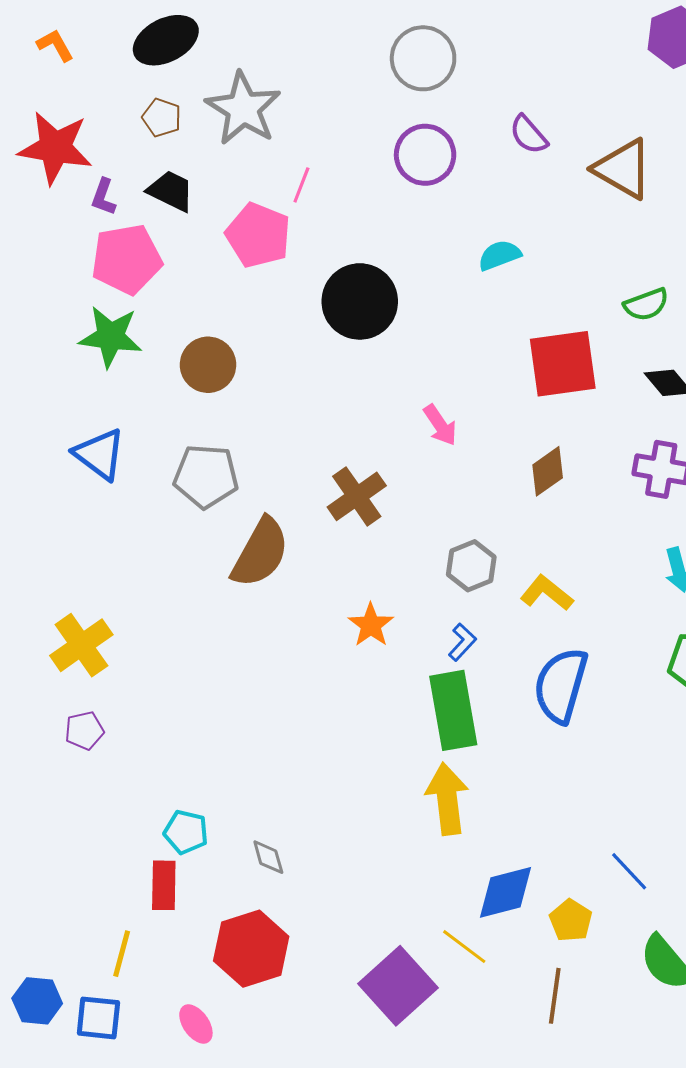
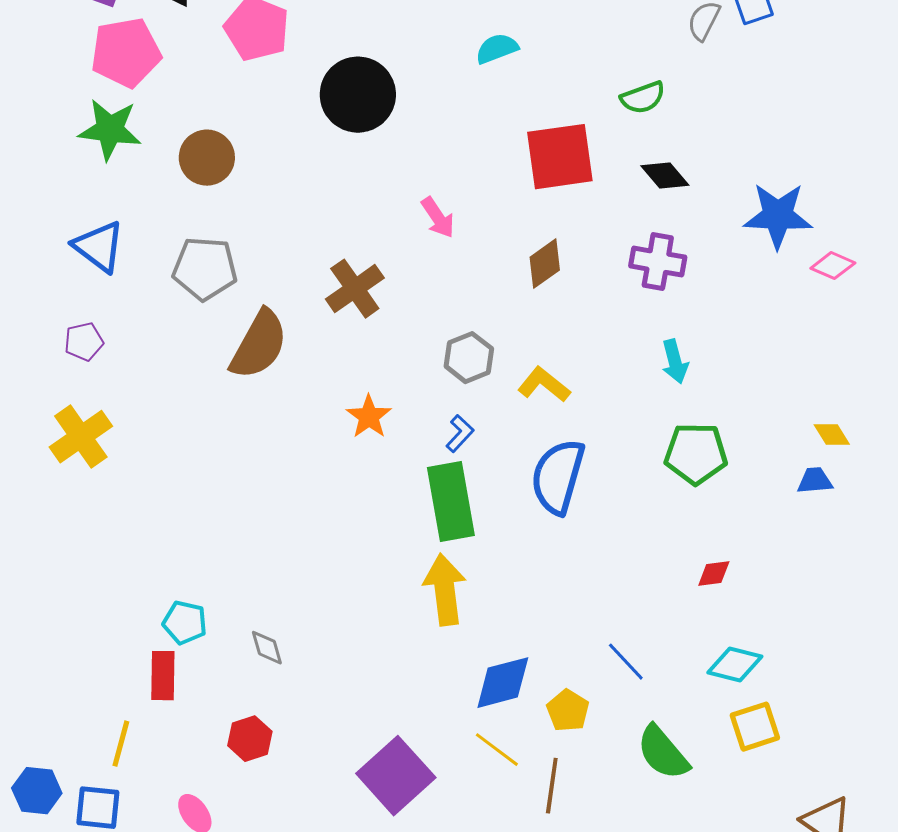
purple pentagon: (84, 731) -> (84, 342), moved
yellow line: (464, 947) -> (497, 750), moved
red hexagon: (251, 949) -> (250, 739), size x0.6

